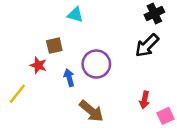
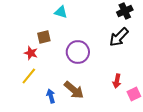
blue arrow: (69, 78) -> (51, 96), moved
yellow line: (17, 94) -> (29, 76), moved

